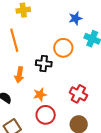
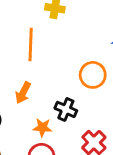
black cross: (44, 63) -> (66, 109), moved

